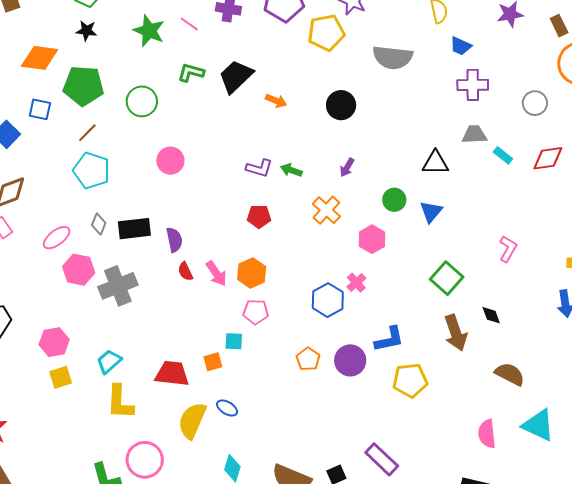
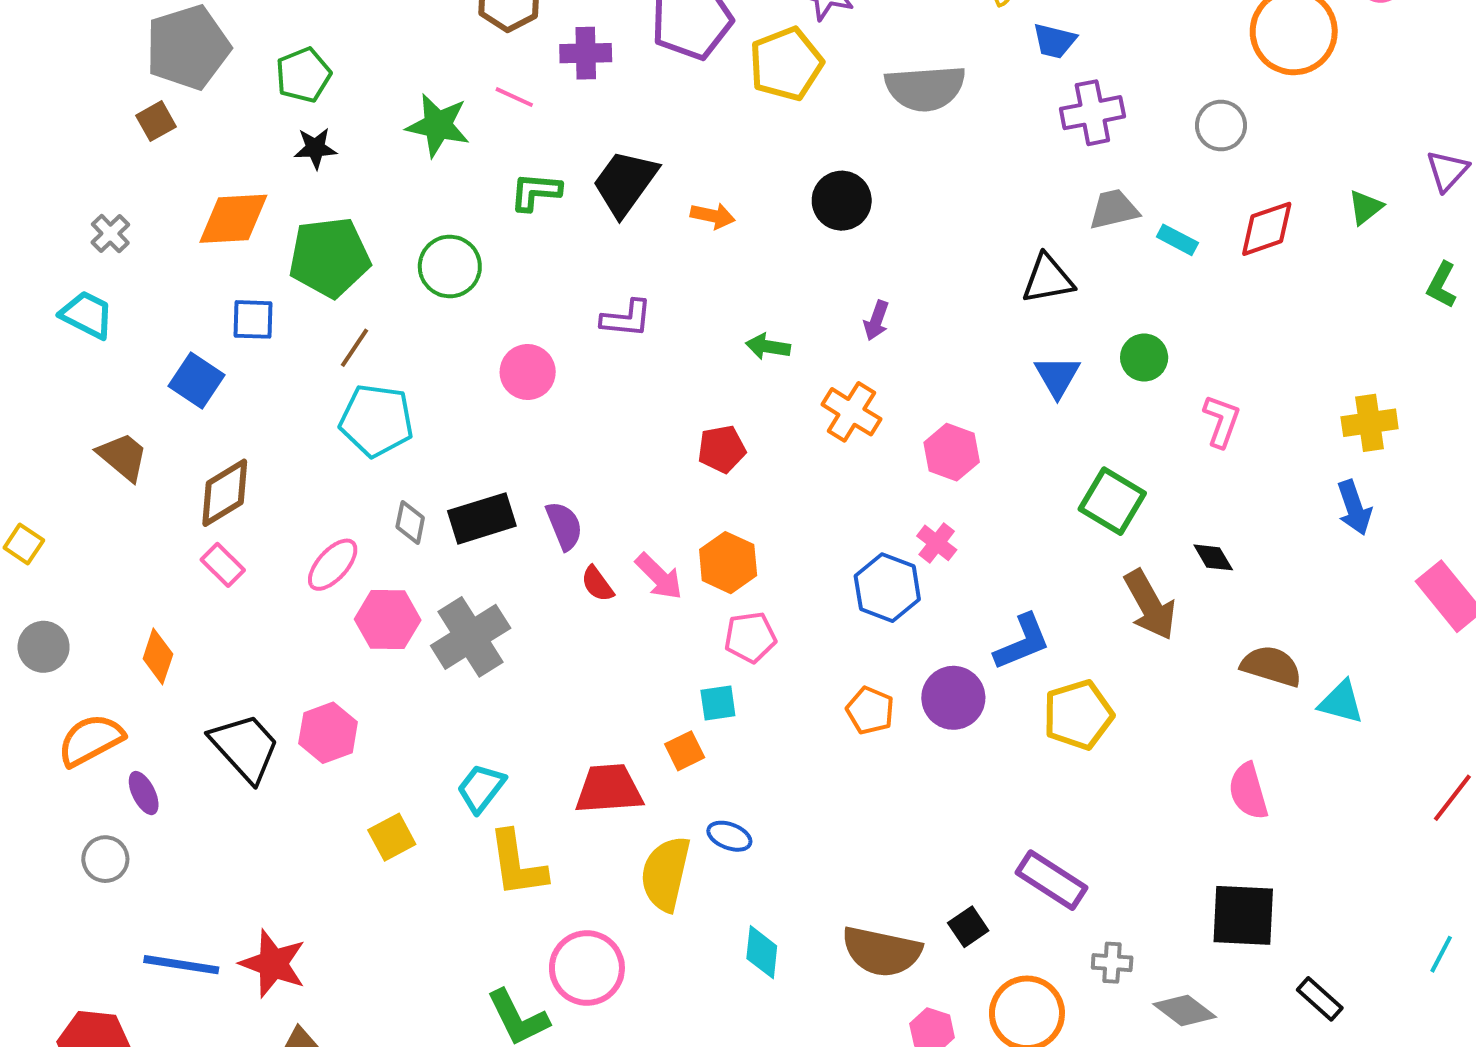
purple L-shape: (259, 168) -> (627, 319), moved
green circle: (394, 200) -> (1144, 358), moved
pink hexagon: (54, 342) -> (328, 733), moved
cyan triangle: (538, 425) -> (1341, 702), moved, size x0.7

